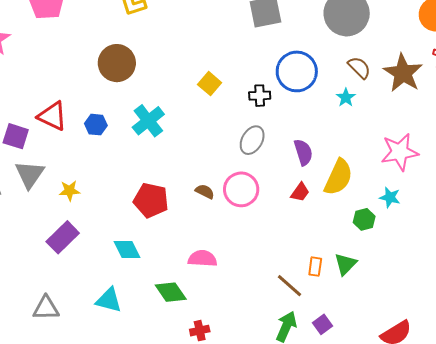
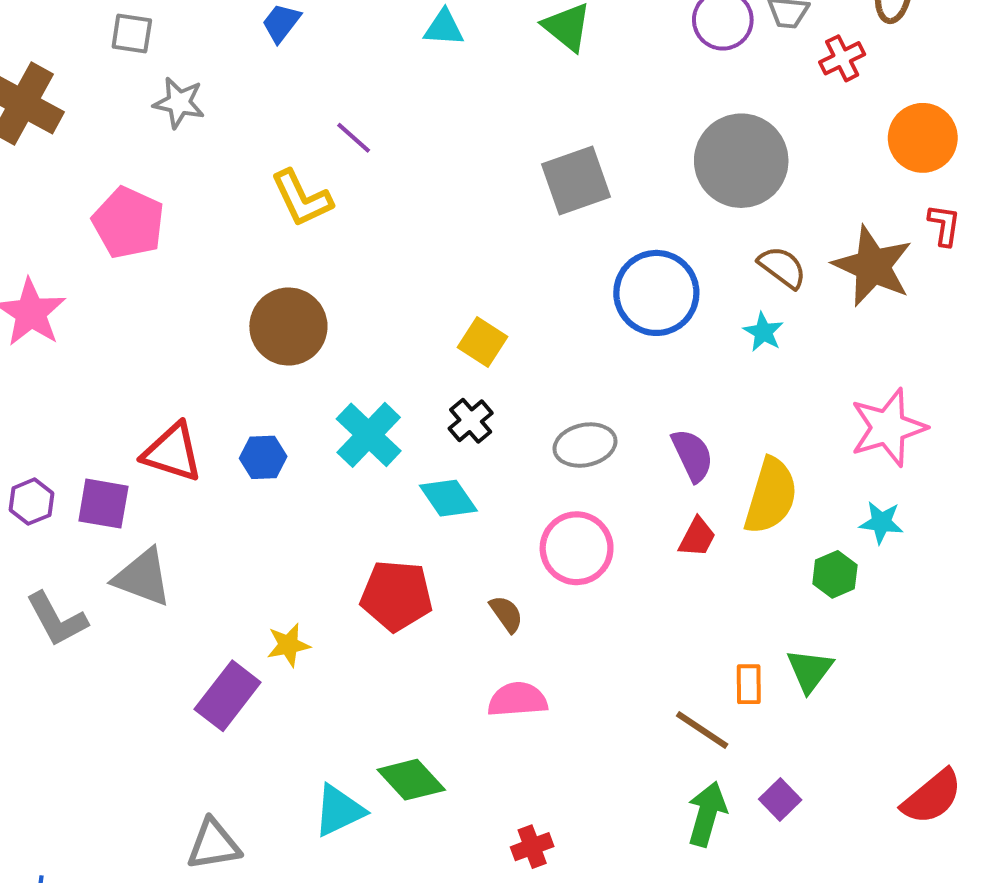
black cross: (260, 96) -> (471, 421), moved, turned -30
gray ellipse: (252, 140) -> (585, 445), turned 56
gray triangle: (30, 174) -> (143, 577), turned -36
yellow star: (69, 191) -> (288, 645), moved
brown semicircle: (205, 192) -> (506, 614), moved, turned 36
cyan diamond: (127, 249) -> (448, 498), moved
green diamond: (171, 292) -> (411, 780), moved
cyan triangle: (109, 300) -> (339, 811), turned -32

